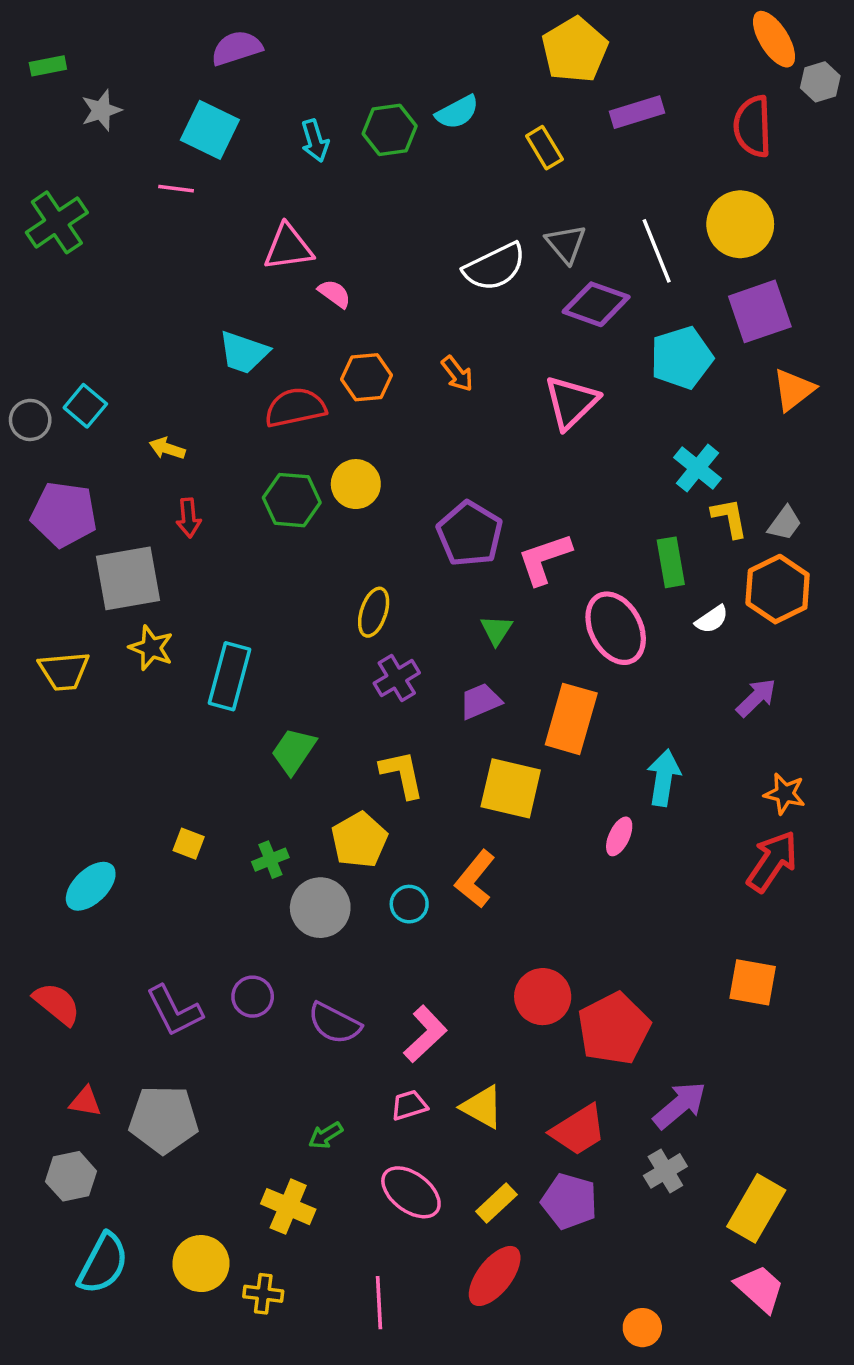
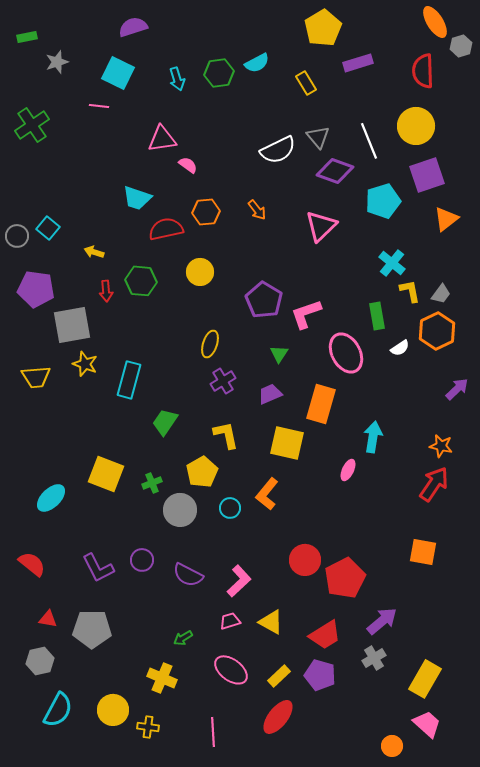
green hexagon: (292, 500) -> (141, 281), moved
purple arrow: (756, 698) -> (457, 389), moved
yellow square: (189, 844) -> (106, 474), size x2.0
orange circle: (642, 1328) -> (392, 746), moved

